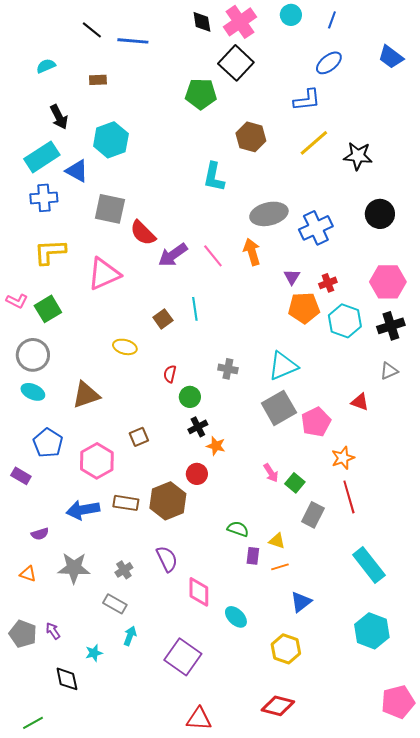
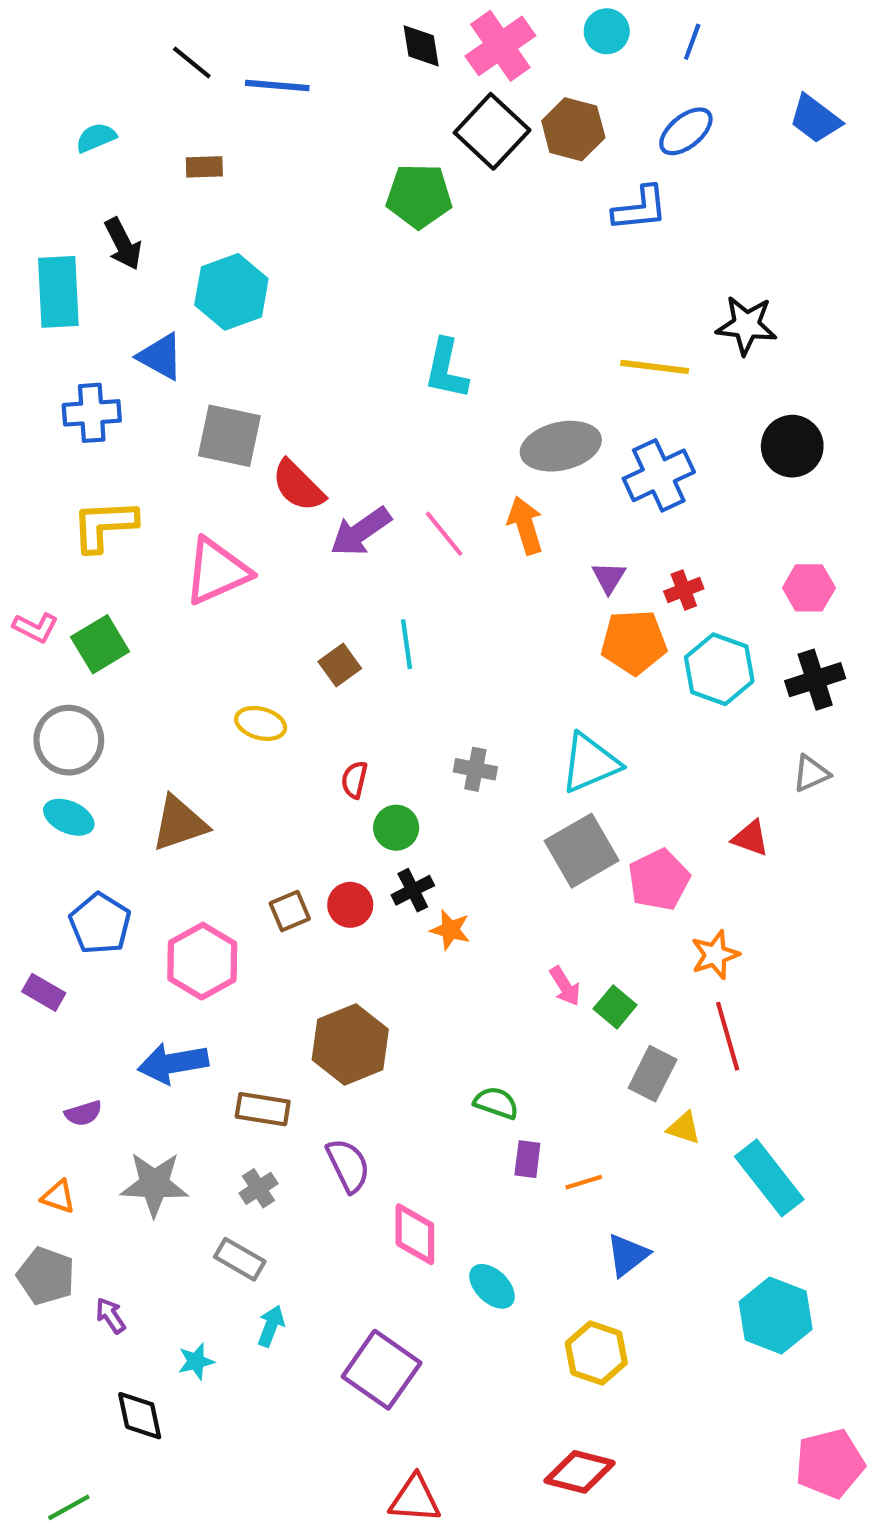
brown hexagon: (251, 137) -> (573, 129), moved
yellow line: (314, 143) -> (655, 367), moved, turned 48
cyan rectangle: (42, 157) -> (58, 292), moved, turned -60
pink hexagon: (388, 282) -> (809, 588), size x0.7
red circle: (197, 474) -> (350, 905), moved
brown rectangle: (126, 503) -> (263, 1109), moved
yellow triangle: (277, 541) -> (684, 1128), moved
gray pentagon: (23, 634) -> (46, 1276), moved

